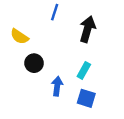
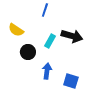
black arrow: (87, 29) -> (72, 36), moved, turned 90
cyan rectangle: (84, 70) -> (50, 41), moved

